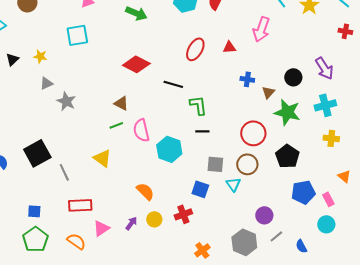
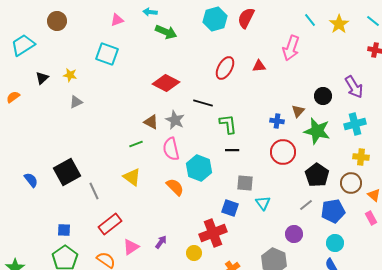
cyan square: (77, 35) -> (107, 54), turned 30
blue cross: (247, 79) -> (277, 121), moved
gray star: (66, 101) -> (175, 120), moved
green line: (116, 125) -> (136, 144), moved
brown circle: (247, 164) -> (351, 183), moved
orange semicircle: (145, 191) -> (175, 187), moved
pink rectangle: (328, 199) -> (371, 218), moved
red rectangle: (80, 205) -> (110, 224), turned -35
red cross: (183, 214) -> (213, 233), size x1.5
yellow circle: (154, 219) -> (194, 253), moved
cyan circle: (326, 224) -> (335, 243), moved
gray line: (276, 236) -> (306, 205), moved

